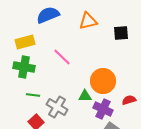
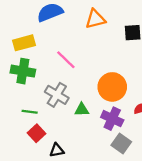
green line: (33, 95) -> (30, 112), moved
green triangle: (85, 96) -> (82, 110), moved
gray cross: (57, 107) -> (57, 95), moved

